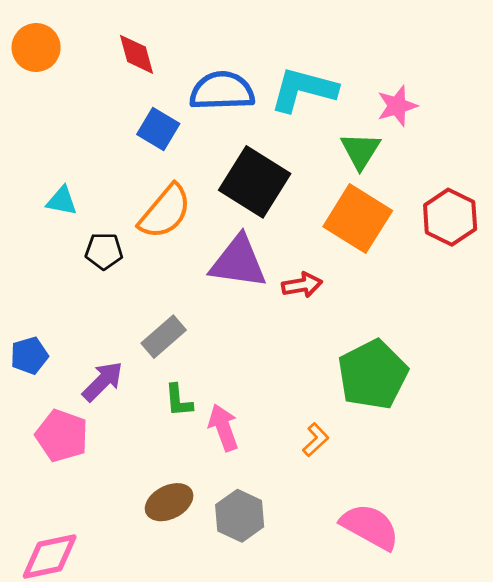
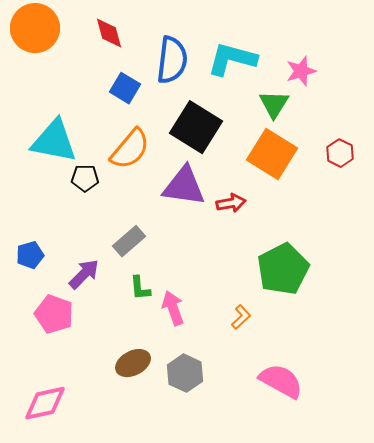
orange circle: (36, 48) -> (35, 28), size x1.4
blue semicircle: (222, 91) -> (172, 60), turned 99
cyan triangle: (62, 201) -> (54, 141), size x2.0
red hexagon: (450, 217) -> (340, 153), size x0.7

